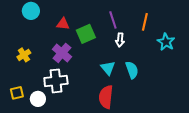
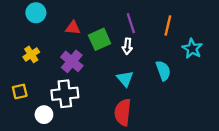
white arrow: (120, 40) -> (127, 46), moved
yellow cross: (24, 55) -> (31, 54), moved
cyan semicircle: (132, 70) -> (163, 71), moved
yellow square: (17, 93) -> (20, 91), moved

